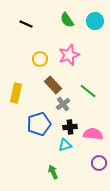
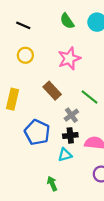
yellow circle: (40, 59) -> (25, 55), moved
gray cross: (63, 104) -> (71, 115), moved
blue pentagon: (39, 124) -> (37, 132), turned -30

